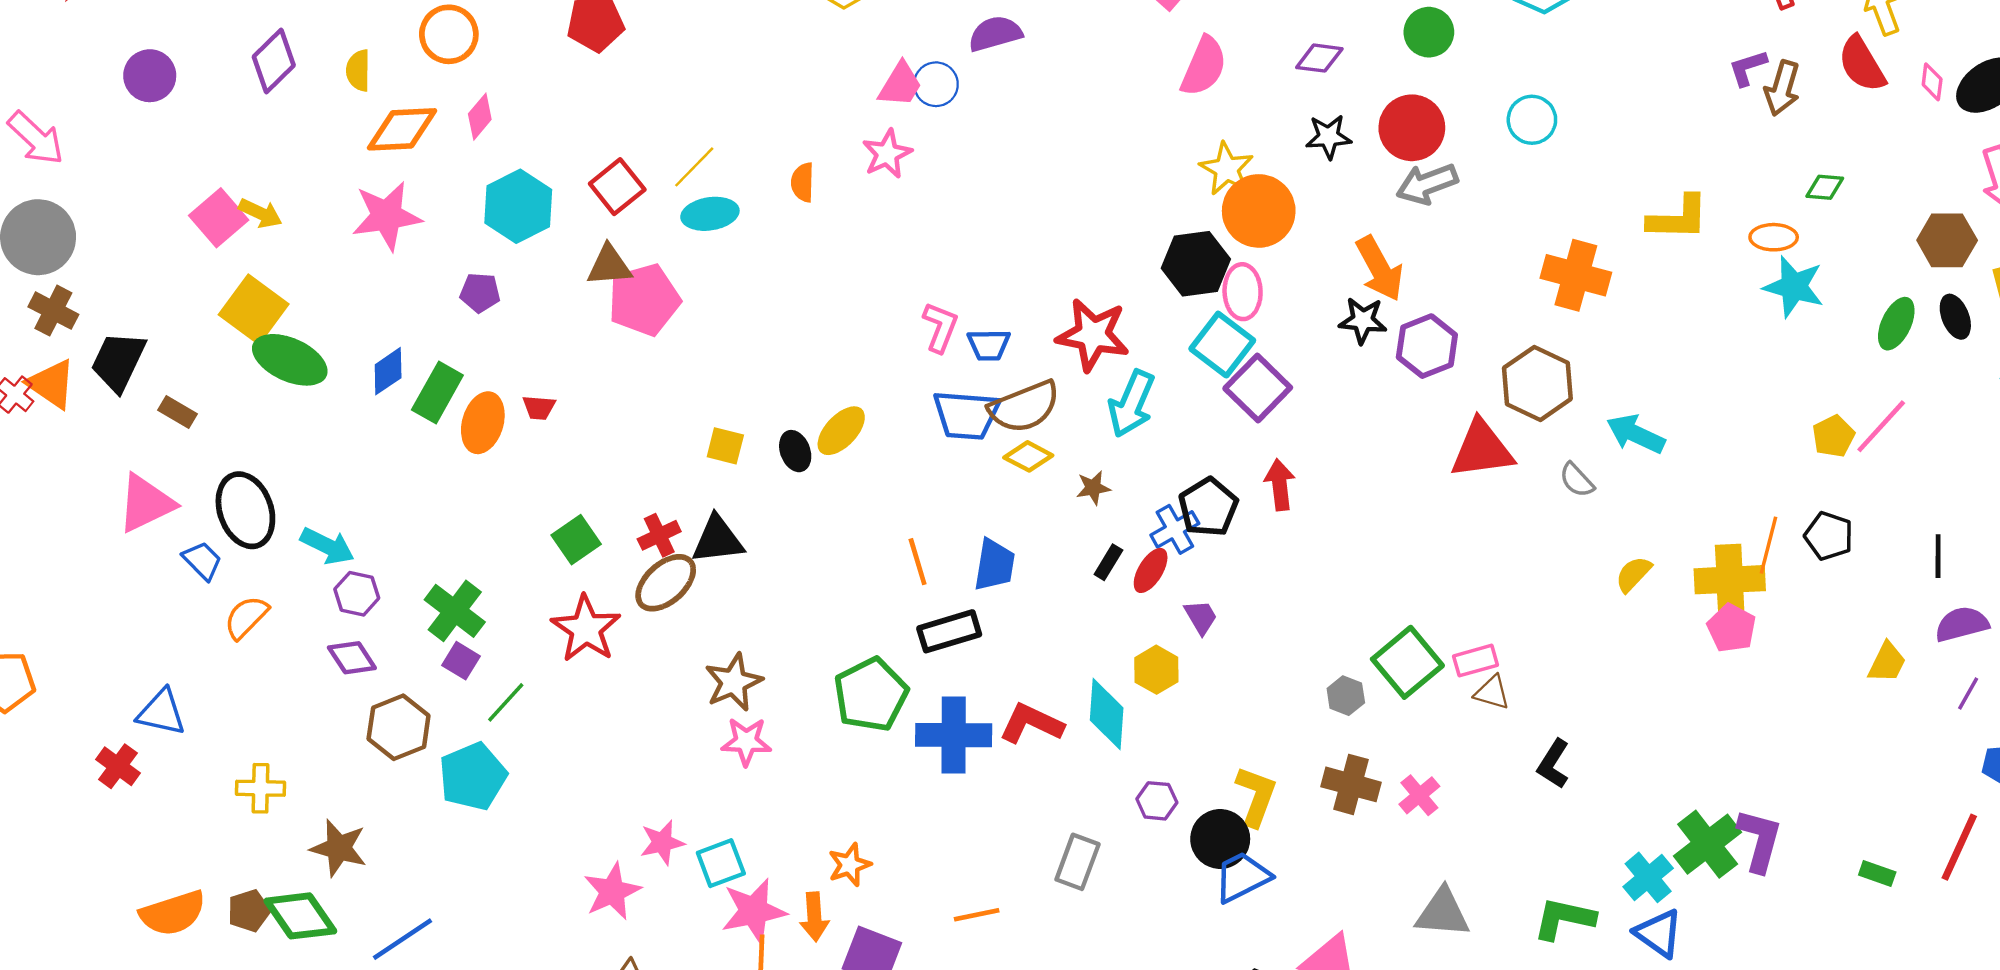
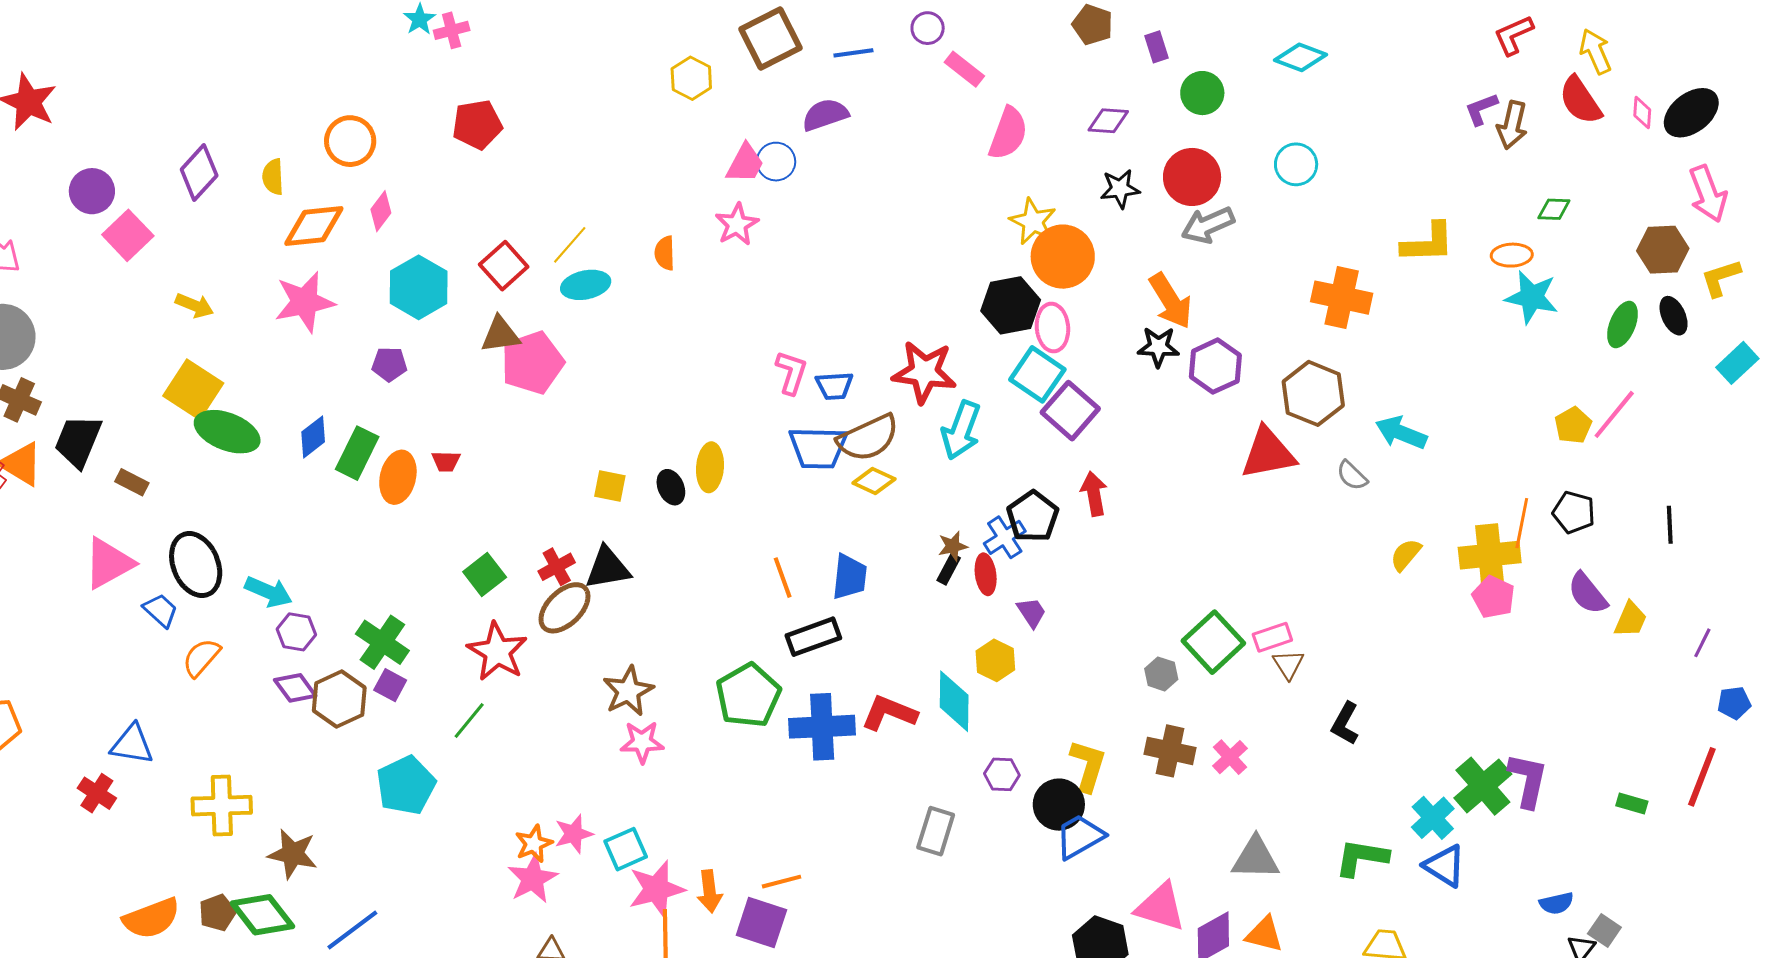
pink square: (219, 218) -> (128, 235), moved
yellow ellipse: (841, 431) -> (710, 467), turned -36
brown star: (1093, 488) -> (953, 546), moved
red ellipse: (1151, 570) -> (986, 574), turned -36
purple semicircle: (1962, 624) -> (1588, 593), moved, turned -111
brown triangle: (1492, 693) -> (1288, 664), turned 44
green line: (506, 702) -> (469, 720), moved
brown hexagon: (399, 727) -> (339, 699), moved
yellow cross: (260, 788) -> (222, 806), size x1.4
orange star: (850, 865) -> (534, 844), moved
orange line: (977, 915) -> (782, 882), moved

